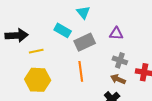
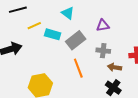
yellow line: (36, 51) -> (34, 26), moved
gray cross: (120, 60) -> (103, 51), moved

